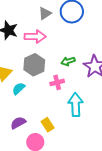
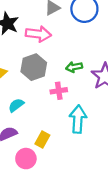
cyan semicircle: (19, 89) -> (16, 105), moved
yellow rectangle: (48, 125) -> (42, 139), turned 56

